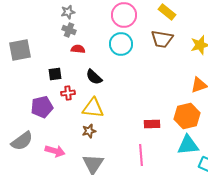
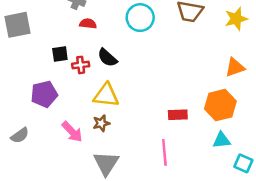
red cross: (68, 93) -> (81, 65), moved
gray semicircle: (22, 141) -> (20, 135), size x0.7
cyan triangle: (188, 145) -> (222, 140), size x0.7
pink arrow: (55, 151) -> (72, 132), moved, turned 30

